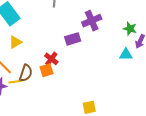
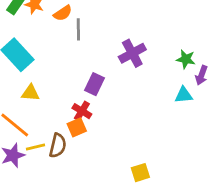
purple rectangle: (73, 39) -> (94, 84), moved, turned -42
yellow triangle: (15, 42) -> (30, 93), turned 40
brown semicircle: (26, 73) -> (58, 146), moved

